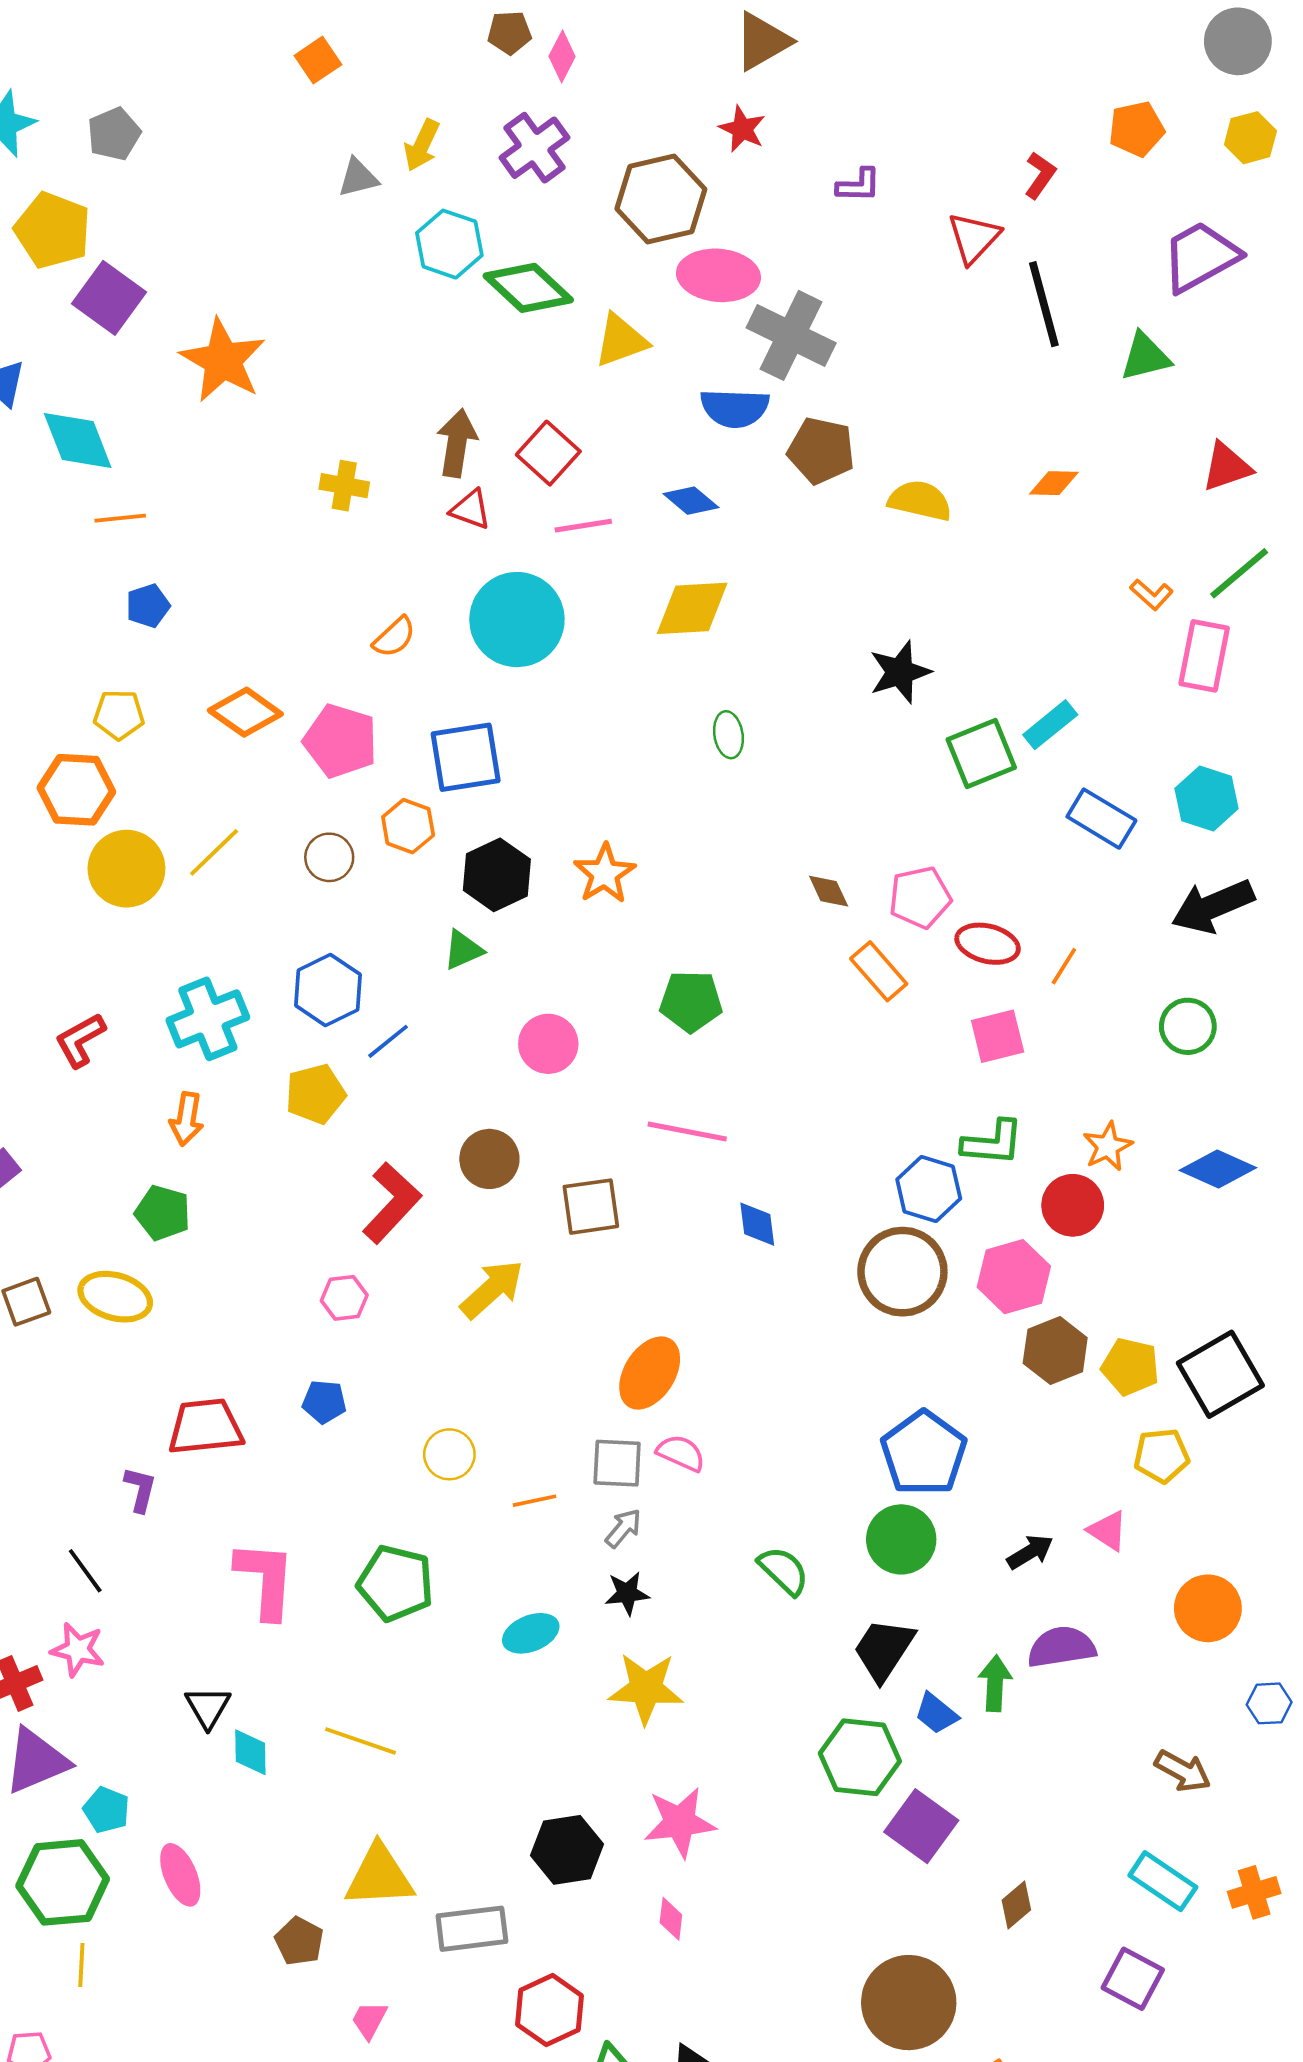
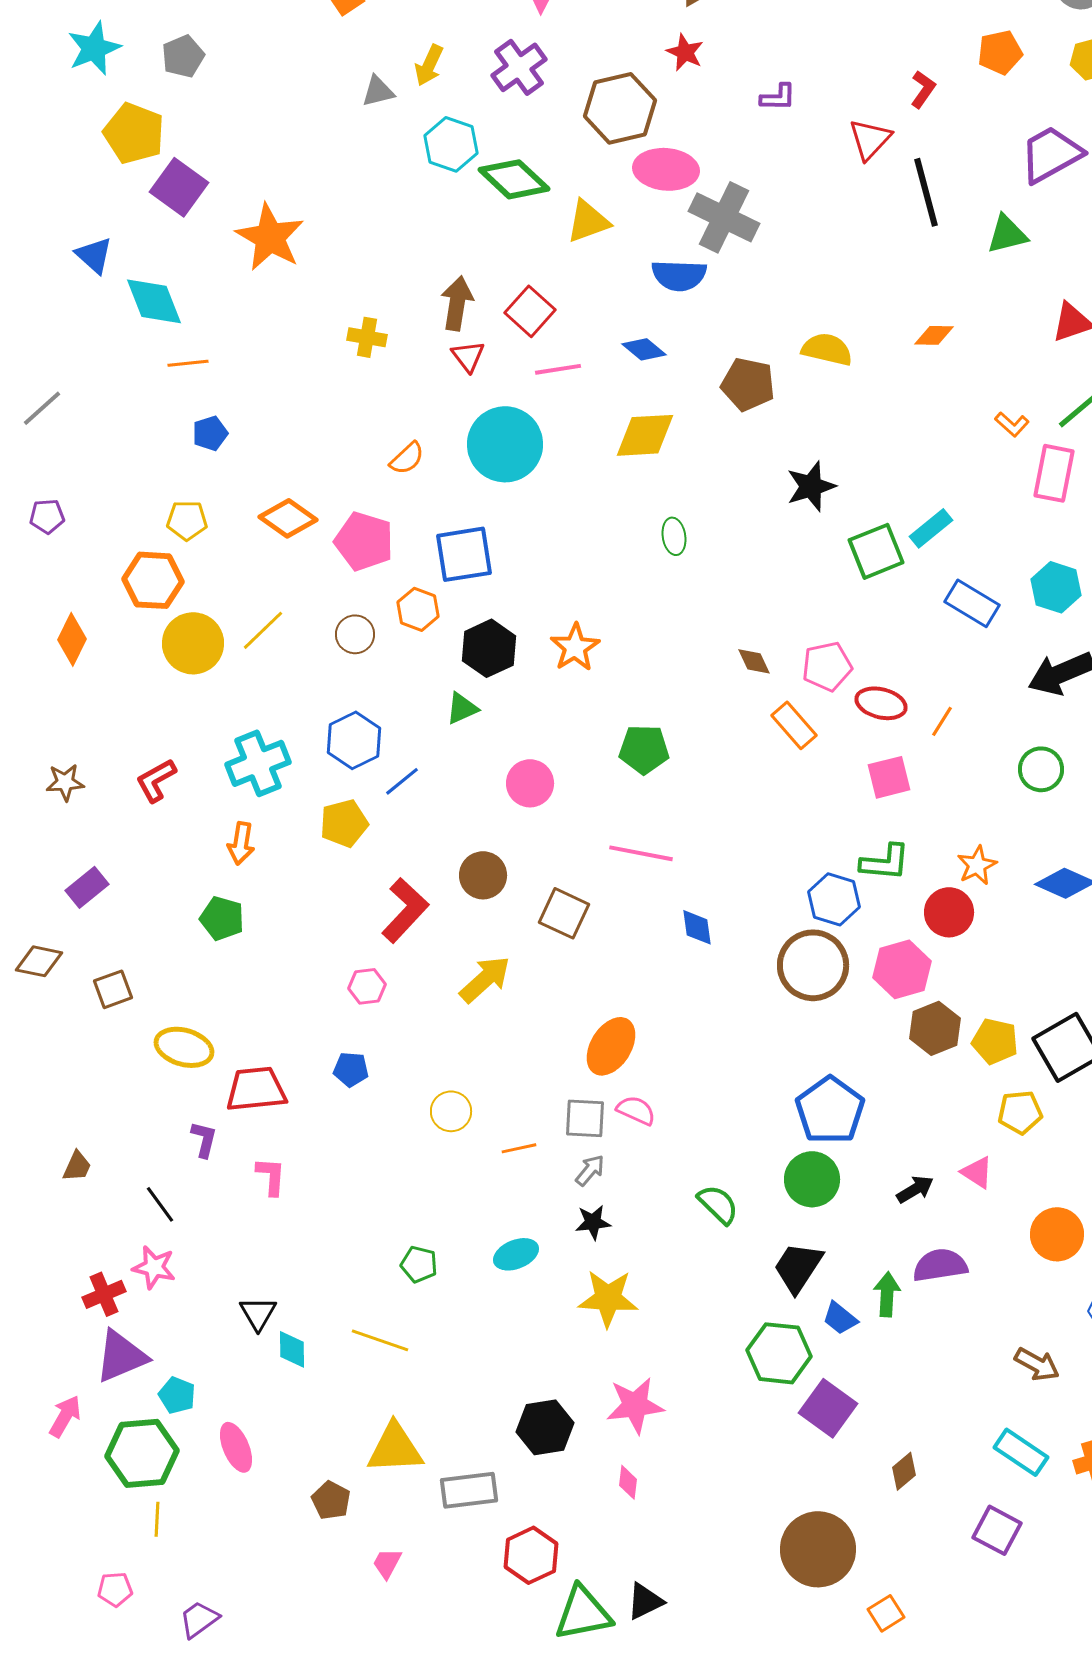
brown pentagon: (821, 451) -> (748, 384), moved
red triangle: (471, 509) -> (468, 356), turned 33
brown square: (591, 1207) -> (564, 913), turned 33
yellow ellipse: (115, 1297) -> (184, 1047), moved
pink L-shape: (265, 1580) -> (271, 1176), moved, size x0.6
green pentagon: (396, 1583) -> (419, 1264), moved, size x0.6

